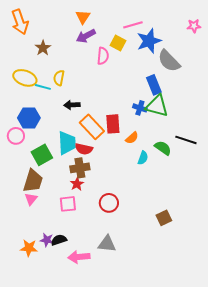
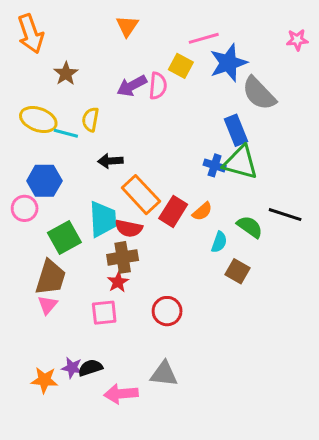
purple arrow: (86, 36) -> (132, 86), moved
red rectangle: (113, 124) -> (173, 211), moved, turned 36
brown square: (164, 218) -> (238, 271), moved, turned -35

